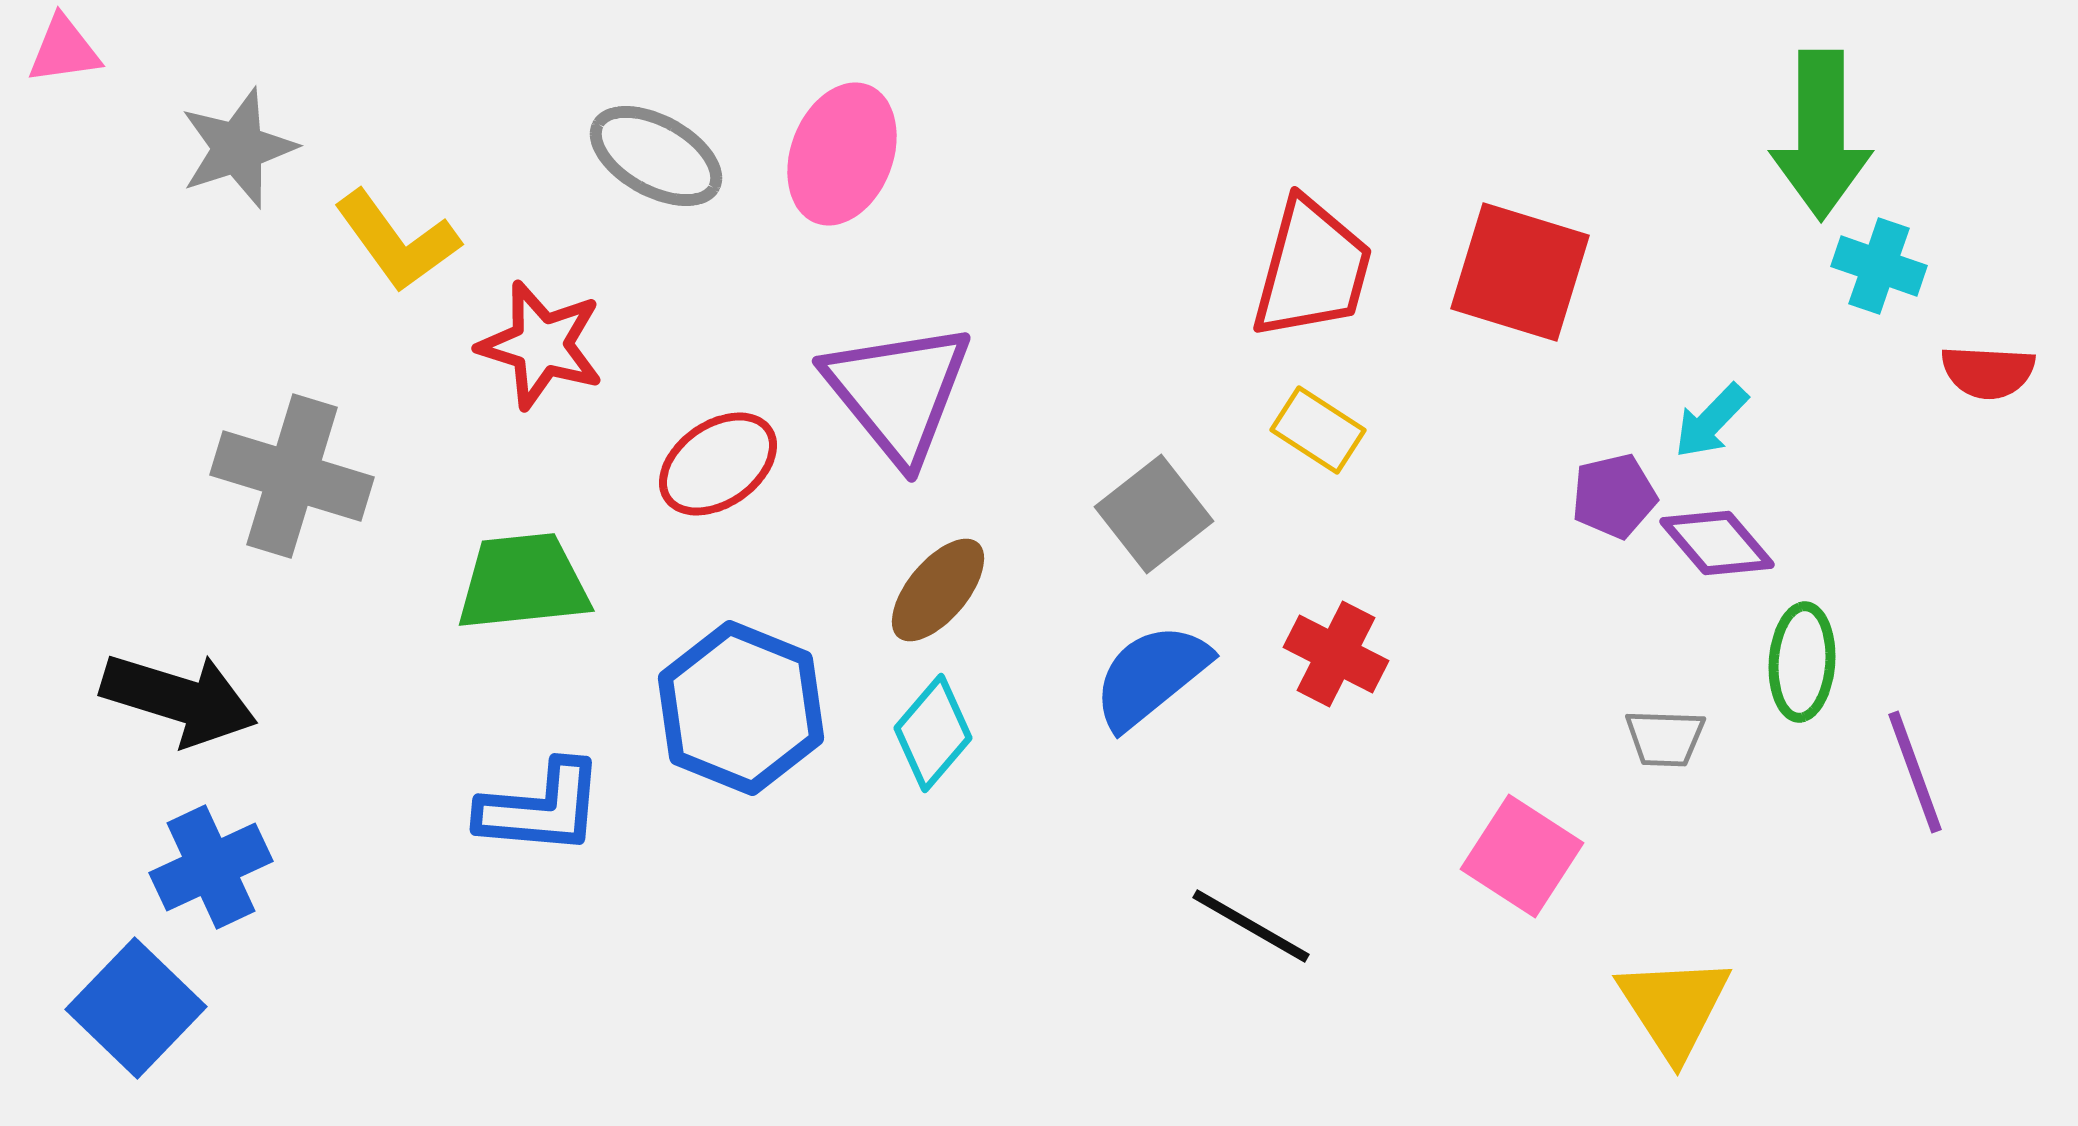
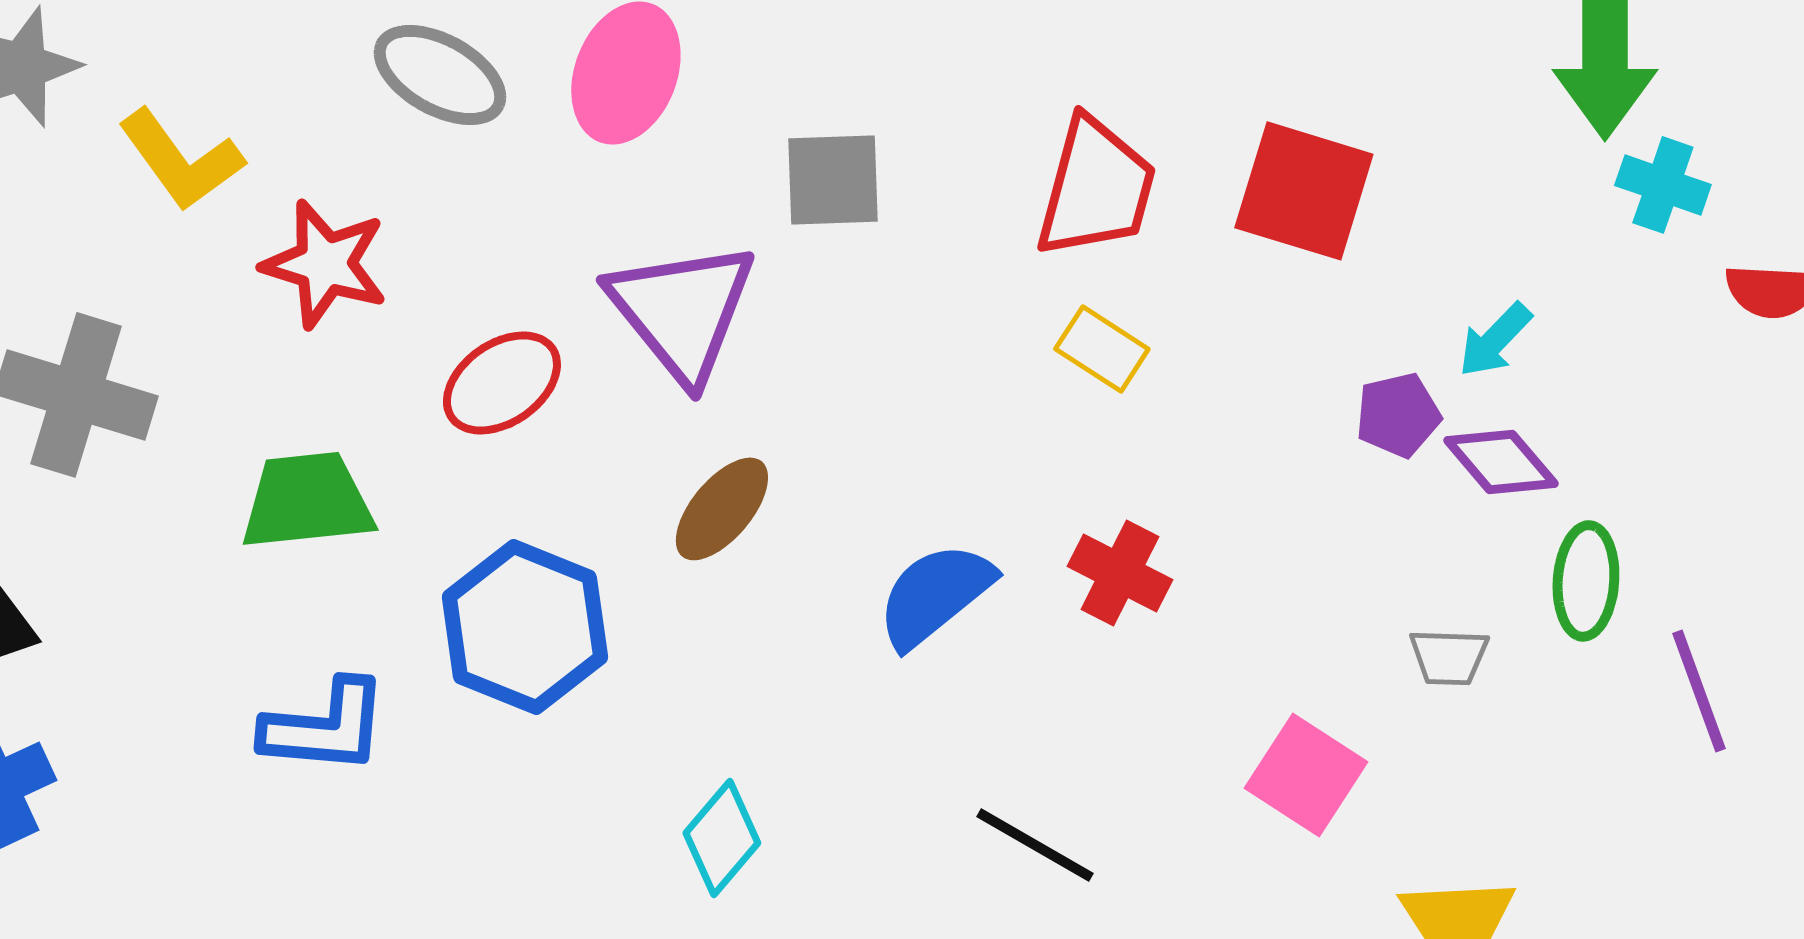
gray square: (1154, 514) -> (833, 180), moved, turned 36
cyan diamond: (933, 733) -> (722, 838), moved

